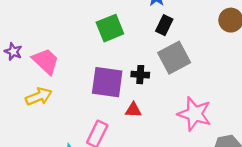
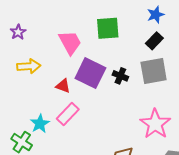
purple star: (13, 52) -> (18, 32), moved
pink trapezoid: (46, 61) -> (70, 42), moved
red triangle: (133, 110) -> (63, 86), moved

